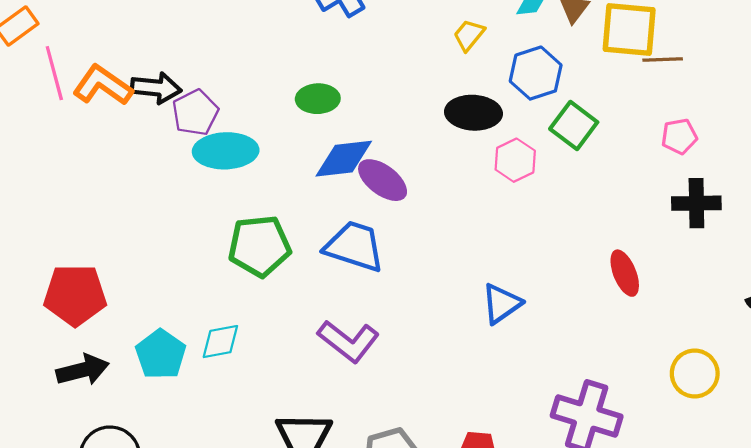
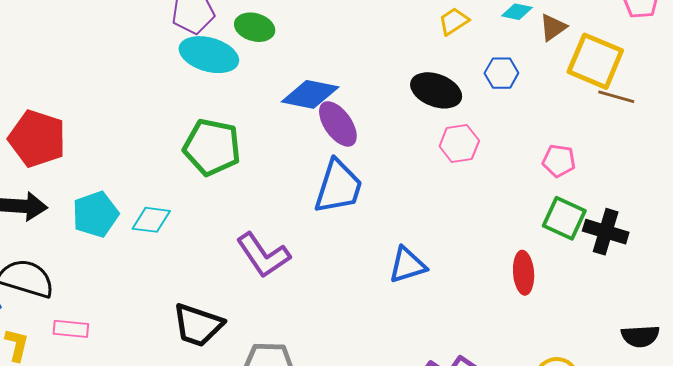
blue hexagon: (536, 73) -> (501, 73), size x0.7
green ellipse: (318, 99) -> (255, 27), moved
green square: (574, 125) -> (564, 218), moved, turned -30
pink pentagon: (679, 136) -> (559, 161), moved
blue trapezoid: (354, 246) -> (338, 187), moved, turned 72

